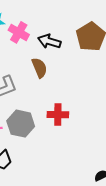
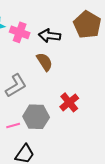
red cross: (58, 115) -> (69, 102), turned -30

